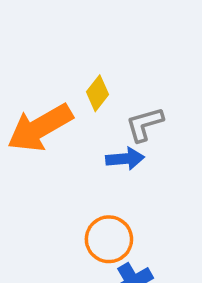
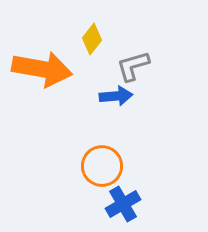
orange arrow: (40, 128) -> (42, 69), turned -140

